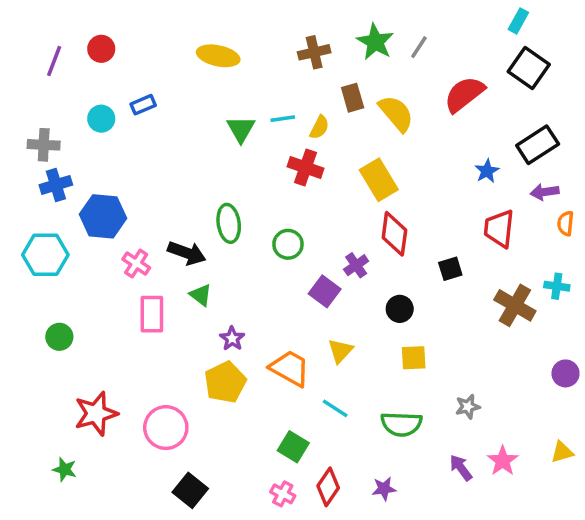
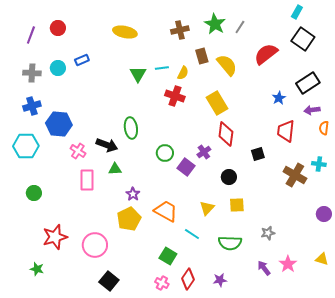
gray cross: (44, 145) -> (32, 73), moved
green circle: (288, 244) -> (165, 153), moved
green triangle: (201, 295) -> (115, 169), turned -40
yellow triangle: (340, 351) -> (207, 208), moved
yellow triangle: (562, 452) -> (322, 259), turned 32

